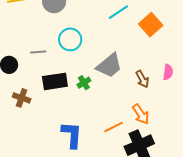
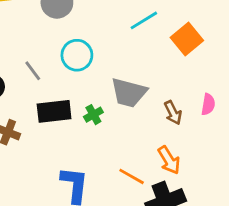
gray line: (38, 52) -> (33, 71), turned 56
gray trapezoid: (109, 66) -> (129, 93), turned 52
orange line: (114, 127) -> (132, 176), turned 54

